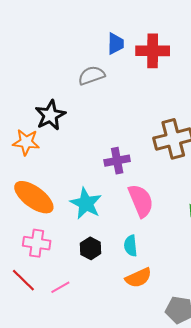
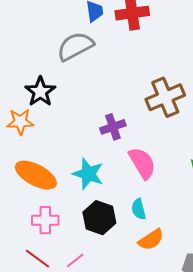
gray semicircle: (91, 75) -> (75, 46), size x1.4
black hexagon: (91, 248) -> (99, 218), size x1.5

